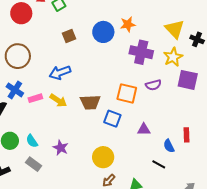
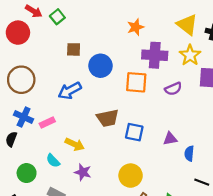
blue circle: (103, 32) -> (100, 66), moved
brown square: (69, 36) -> (74, 49), turned 32
orange square: (127, 93) -> (136, 82), moved
yellow arrow: (58, 100) -> (75, 144), moved
cyan semicircle: (32, 141) -> (53, 161), moved
blue semicircle: (169, 146) -> (189, 154), moved, turned 40
black line: (159, 164) -> (202, 182), moved

